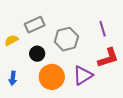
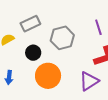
purple triangle: (83, 75) -> (89, 81), moved

